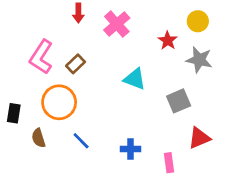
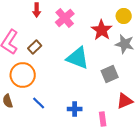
red star: (168, 40) -> (102, 30), size x1.5
cyan triangle: (135, 79) -> (78, 58), size x1.4

